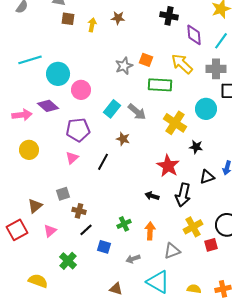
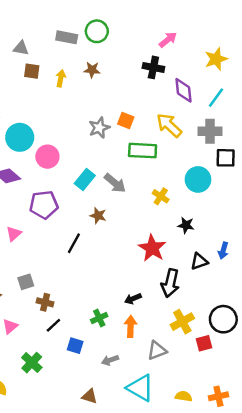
yellow cross: (175, 123) -> (161, 196), size x0.6
pink triangle: (72, 158) -> (14, 234), moved
black arrow: (152, 196) -> (133, 299), moved, turned -40

